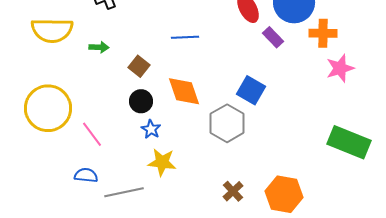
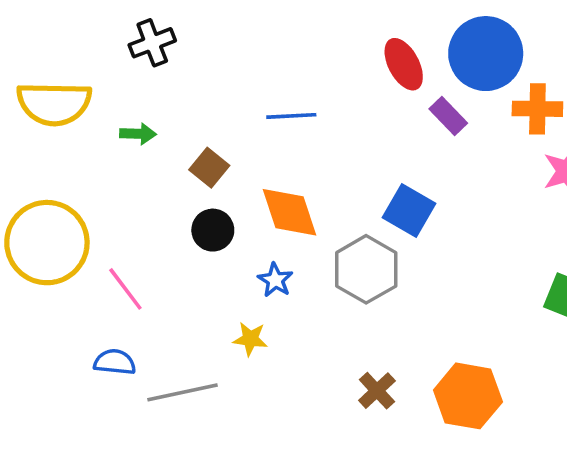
blue star: (151, 129) -> (275, 280), moved
yellow star: (162, 162) -> (250, 339), size x0.7

